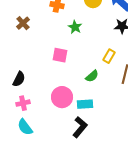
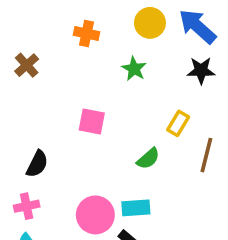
green star: (75, 27) -> (134, 69), moved
black semicircle: (19, 79) -> (37, 164), moved
pink circle: (62, 97) -> (95, 215), moved

